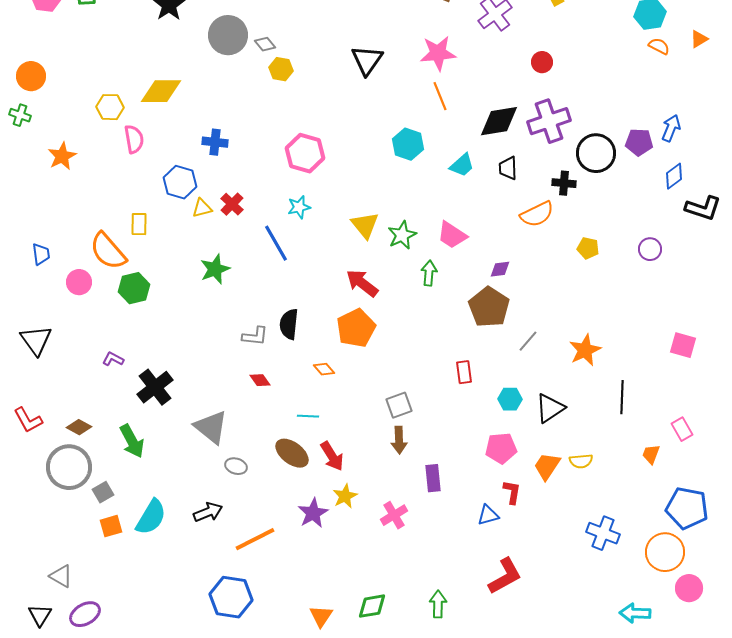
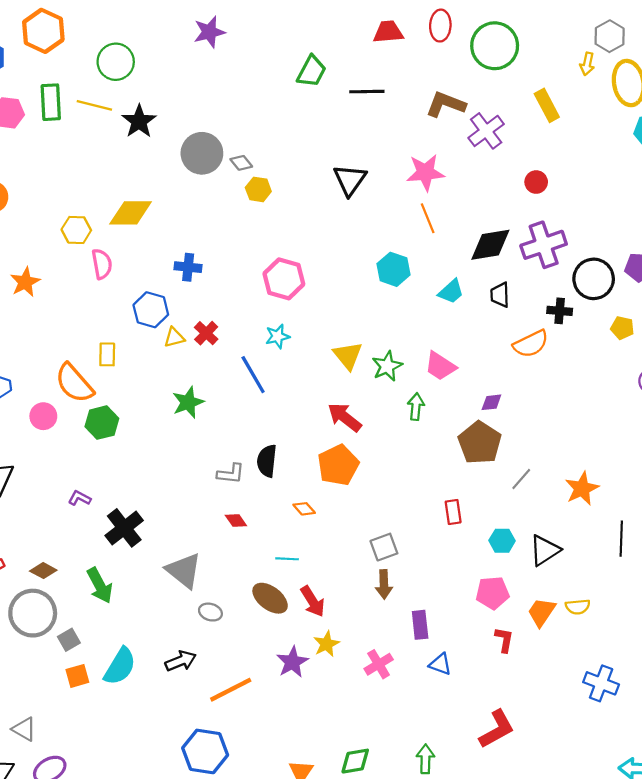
yellow pentagon: (588, 248) -> (622, 328), moved
blue triangle: (488, 515) -> (440, 664), moved, turned 35

